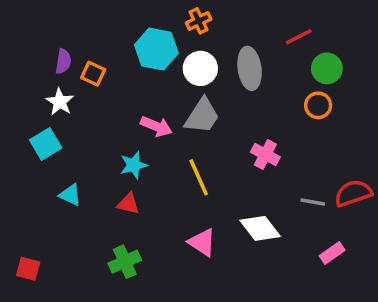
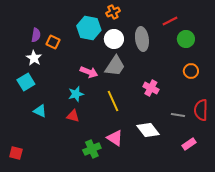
orange circle: (318, 105) -> (191, 71), moved
red semicircle: (353, 193) -> (201, 110), turned -70
green cross: (125, 262) -> (92, 149), moved

